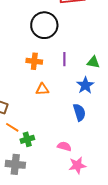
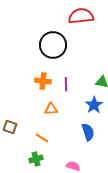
purple line: (64, 59) -> (66, 84), moved
orange line: (12, 127) -> (42, 138), moved

